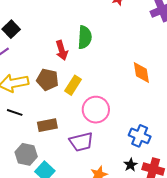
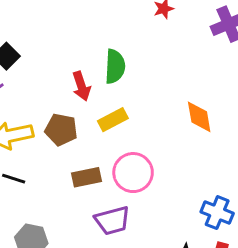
yellow rectangle: (73, 85) -> (113, 120), moved, turned 30
brown rectangle: (47, 125) -> (86, 177), moved
blue cross: (140, 136) -> (217, 213), moved

